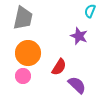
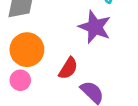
purple star: (79, 36) -> (95, 27), size x1.4

